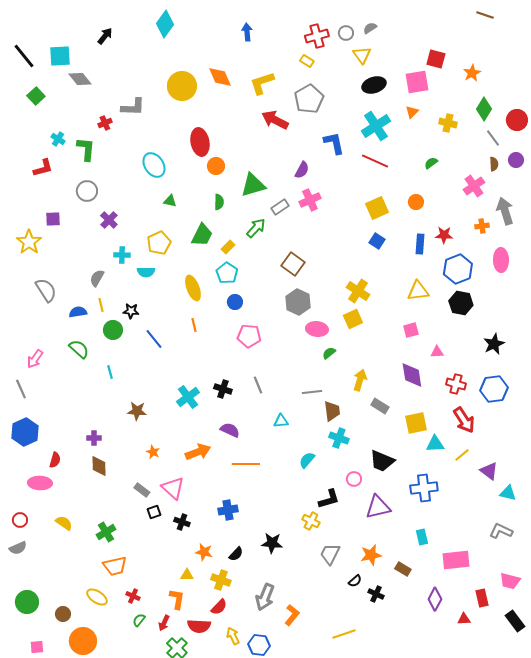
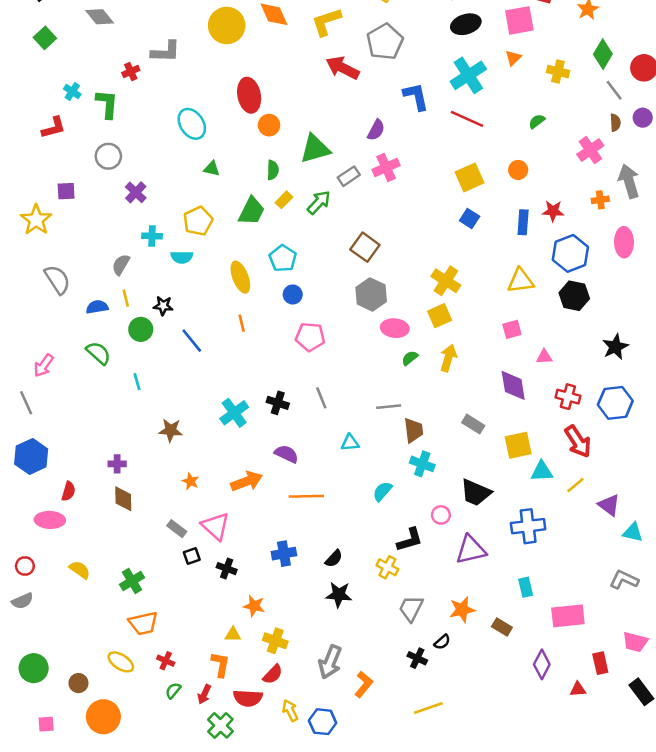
yellow rectangle: (228, 247) -> (284, 200), moved
yellow arrow: (360, 380) -> (448, 358), moved
black semicircle: (236, 554) -> (334, 559), moved
black cross: (376, 594) -> (417, 658), moved

